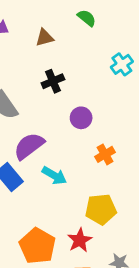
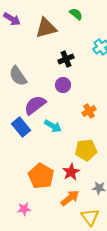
brown triangle: (44, 38) -> (46, 28), size x1.6
black cross: (53, 81) -> (66, 59), moved
purple circle: (81, 118) -> (63, 85), moved

